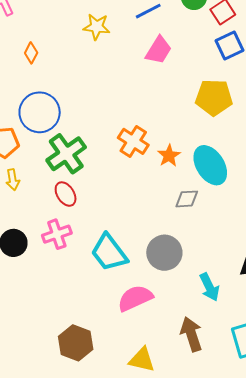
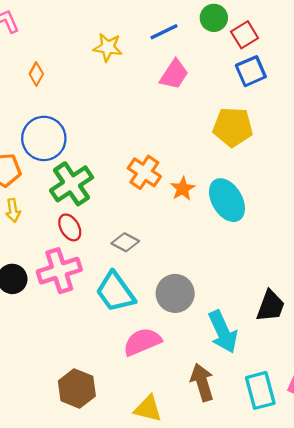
gray diamond: (187, 199) -> (125, 242), moved, turned 30
pink cross: (57, 234) -> (59, 271), size x1.4
cyan arrow: (209, 287) -> (223, 332), size x1.4

